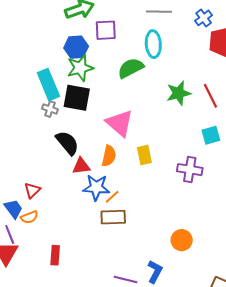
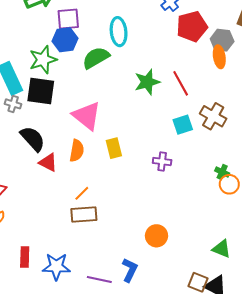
blue hexagon: (76, 47) -> (65, 40), moved
red triangle: (81, 166) -> (48, 162), turned 36
purple cross: (190, 170) -> (162, 162), size x0.7
blue star: (96, 187) -> (56, 267), moved

